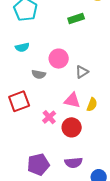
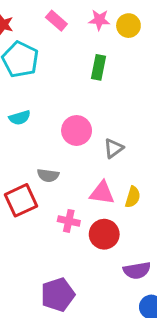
green rectangle: (76, 18) -> (99, 67), turned -56
gray semicircle: (39, 74) -> (48, 175), moved
pink cross: (49, 117) -> (69, 221), turned -32
purple semicircle: (73, 163) -> (137, 270), moved

